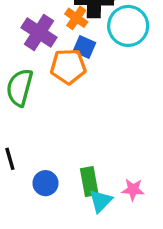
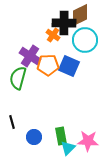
purple cross: (39, 32) -> (30, 56), moved
blue square: (84, 47) -> (69, 66), moved, size x1.5
pink star: (133, 190) -> (88, 141), size x1.5

